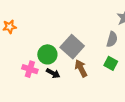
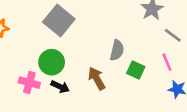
gray semicircle: (112, 39) -> (117, 50), moved
gray square: (72, 47) -> (59, 20), moved

